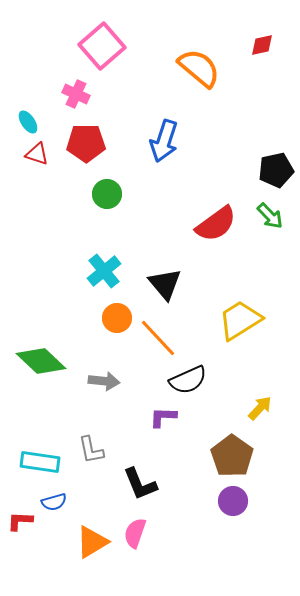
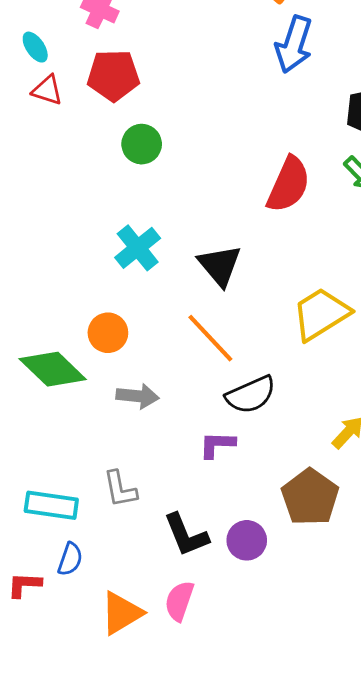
blue arrow: (164, 141) -> (294, 44), moved
red semicircle: (216, 224) -> (289, 185), turned -30
orange circle: (117, 318) -> (108, 333), moved
purple circle: (233, 501) -> (247, 540), moved
blue semicircle: (54, 502) -> (70, 559), turned -55

